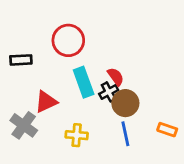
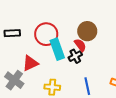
red circle: (68, 40) -> (46, 34), moved
brown circle: (125, 103) -> (87, 31), moved

